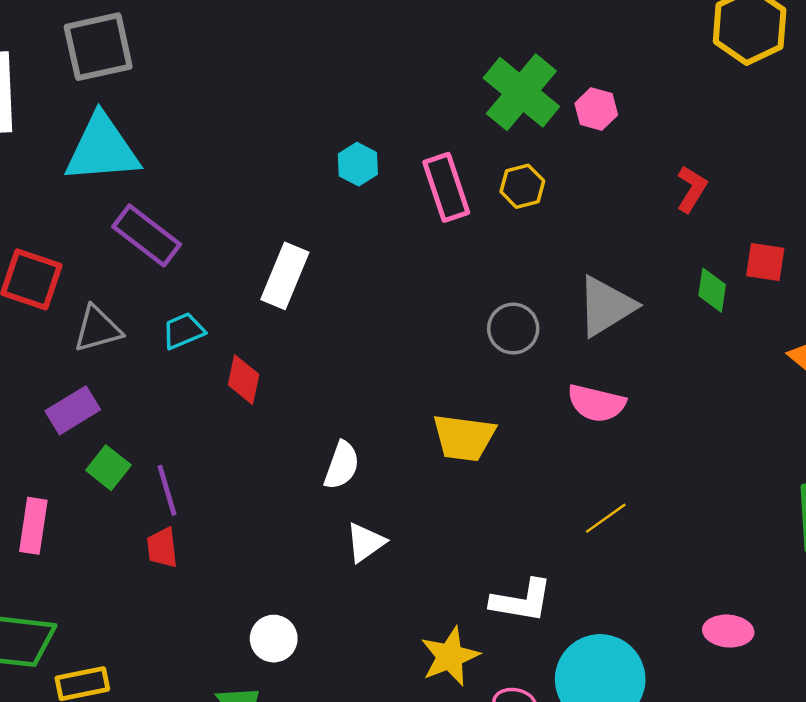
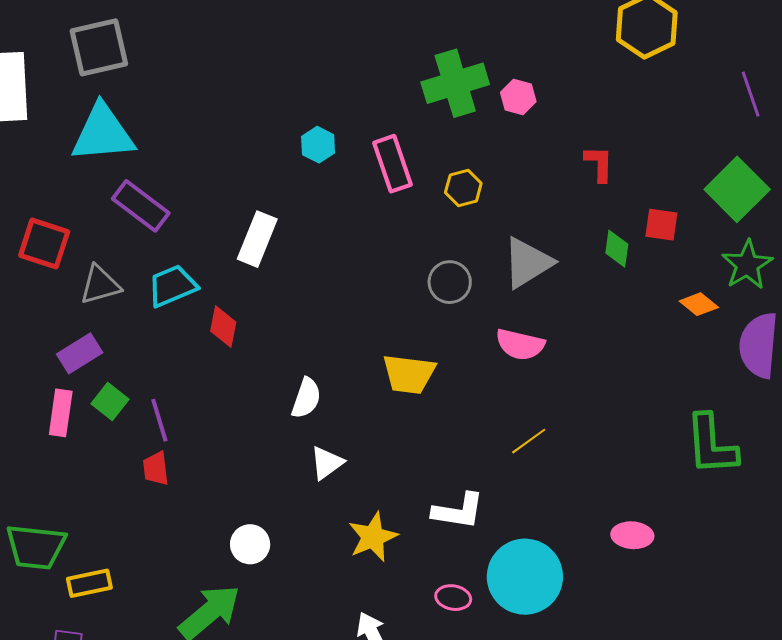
green cross: (521, 92) -> (455, 83), turned 34
yellow hexagon: (522, 186) -> (463, 188), moved
red L-shape: (692, 189) -> (599, 164), turned -30
cyan trapezoid: (183, 331) -> (172, 286), size x1.4
pink rectangle: (33, 526) -> (61, 413), moved
yellow star: (450, 656) -> (373, 537), moved

